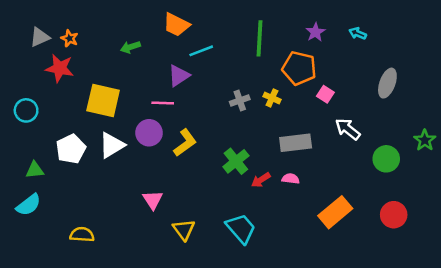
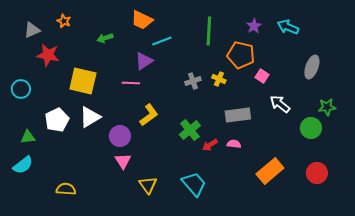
cyan arrow: (358, 33) -> (288, 27), size x1.5
orange star: (70, 38) -> (64, 21), moved
purple circle: (149, 133) -> (120, 136), moved
green star: (425, 140) -> (327, 107), moved, turned 30

